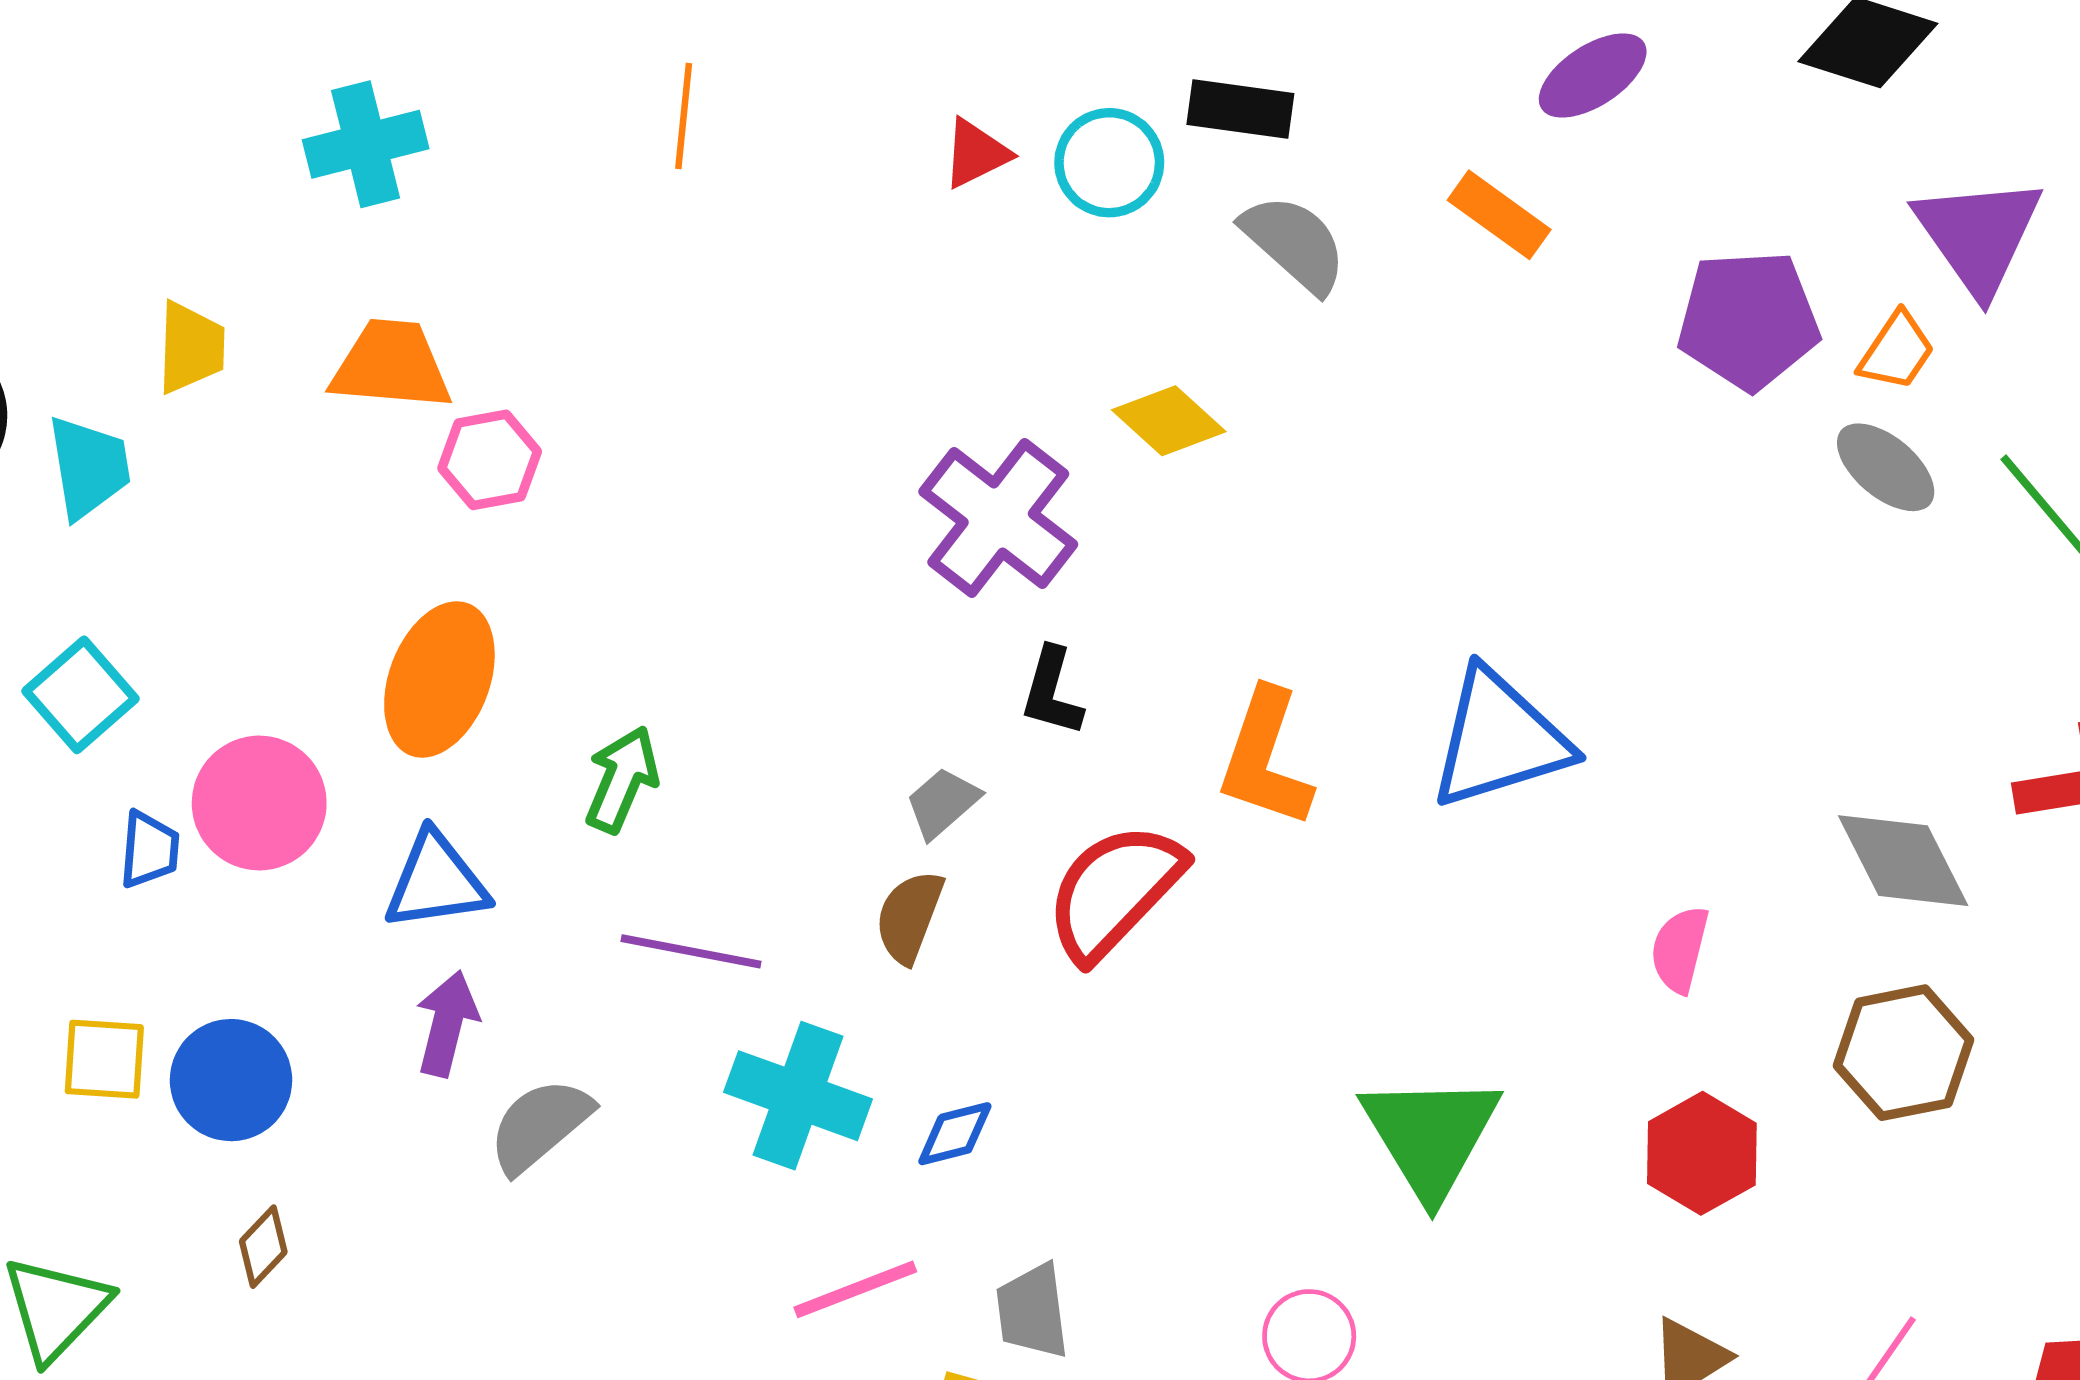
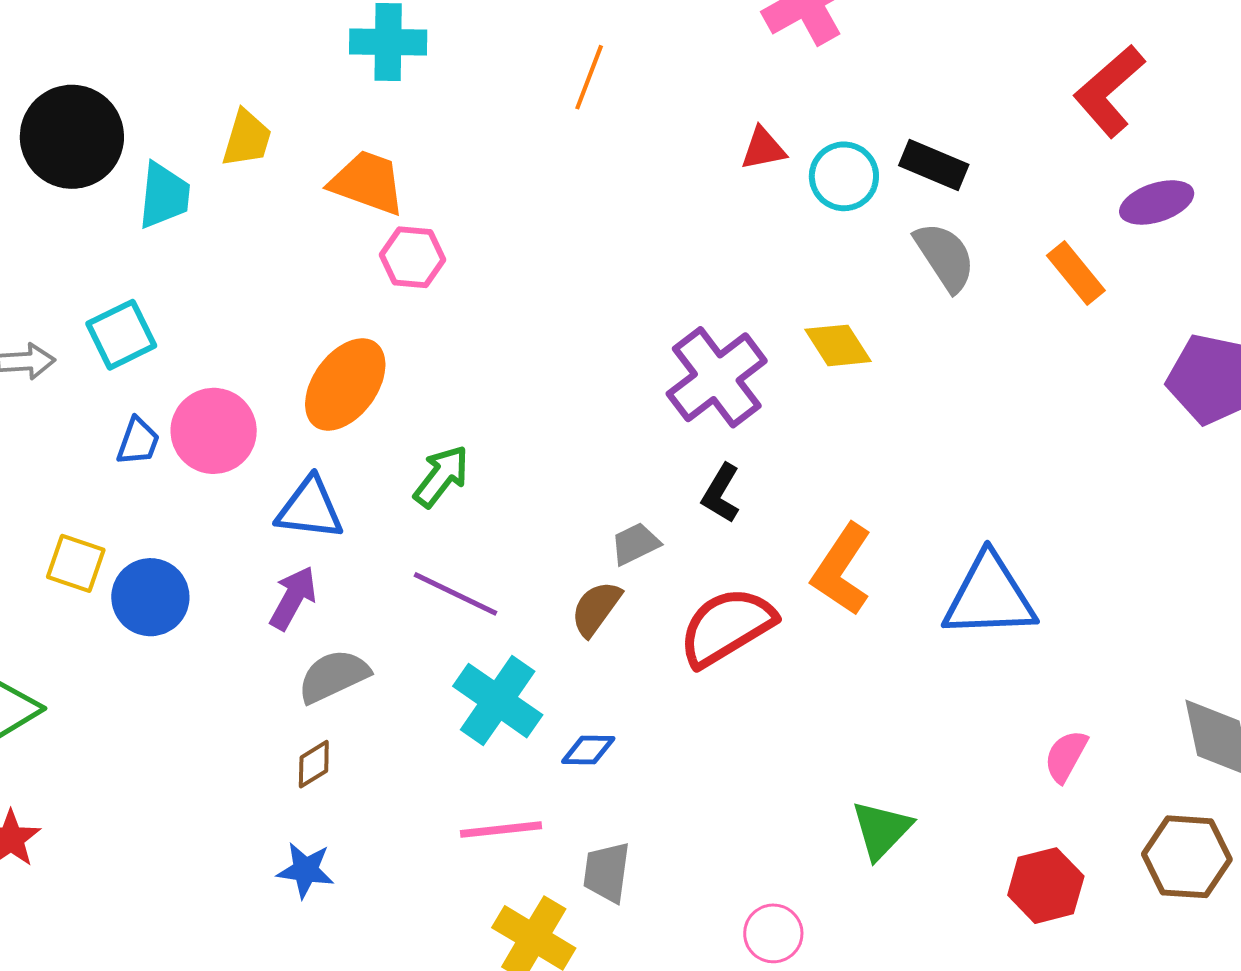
green triangle: (1431, 1136) -> (881, 830), size x0.7
brown diamond: (263, 1247) -> (314, 764), moved

